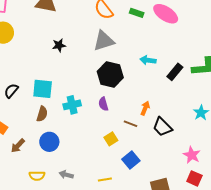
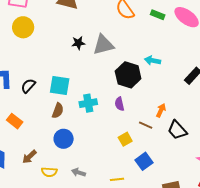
gray triangle: (104, 41) -> (103, 45), moved
cyan arrow: (148, 60) -> (153, 60), moved
brown arrow: (18, 146) -> (29, 157), moved

